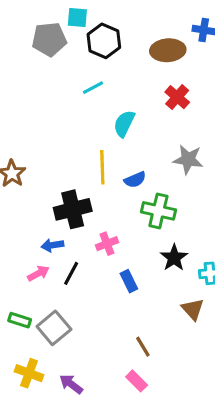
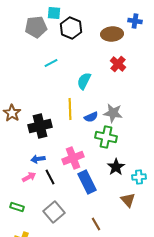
cyan line: (93, 88) -> (51, 63), moved
gray star: (188, 159) -> (113, 113), moved
black cross: (73, 209) -> (40, 126), moved
pink cross: (107, 244) -> (73, 158), size x1.5
black line: (71, 273) -> (50, 177), turned -56
blue rectangle: (129, 281) -> (87, 182), size x1.6
gray square: (54, 328) -> (54, 212), moved

